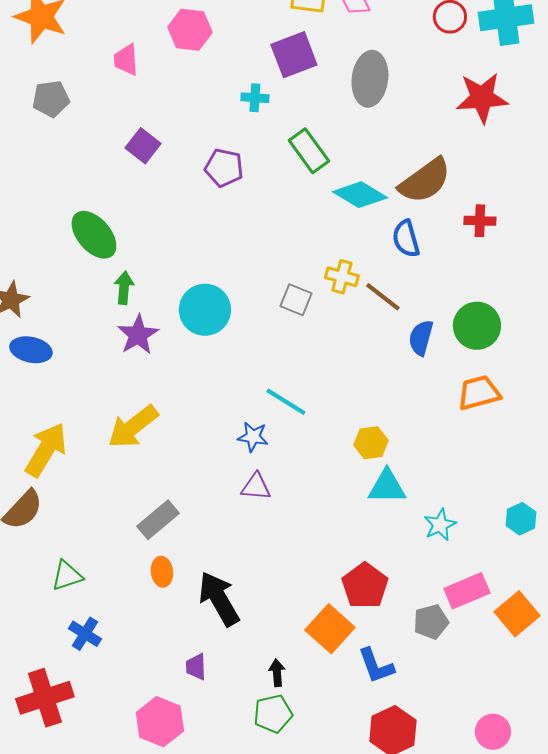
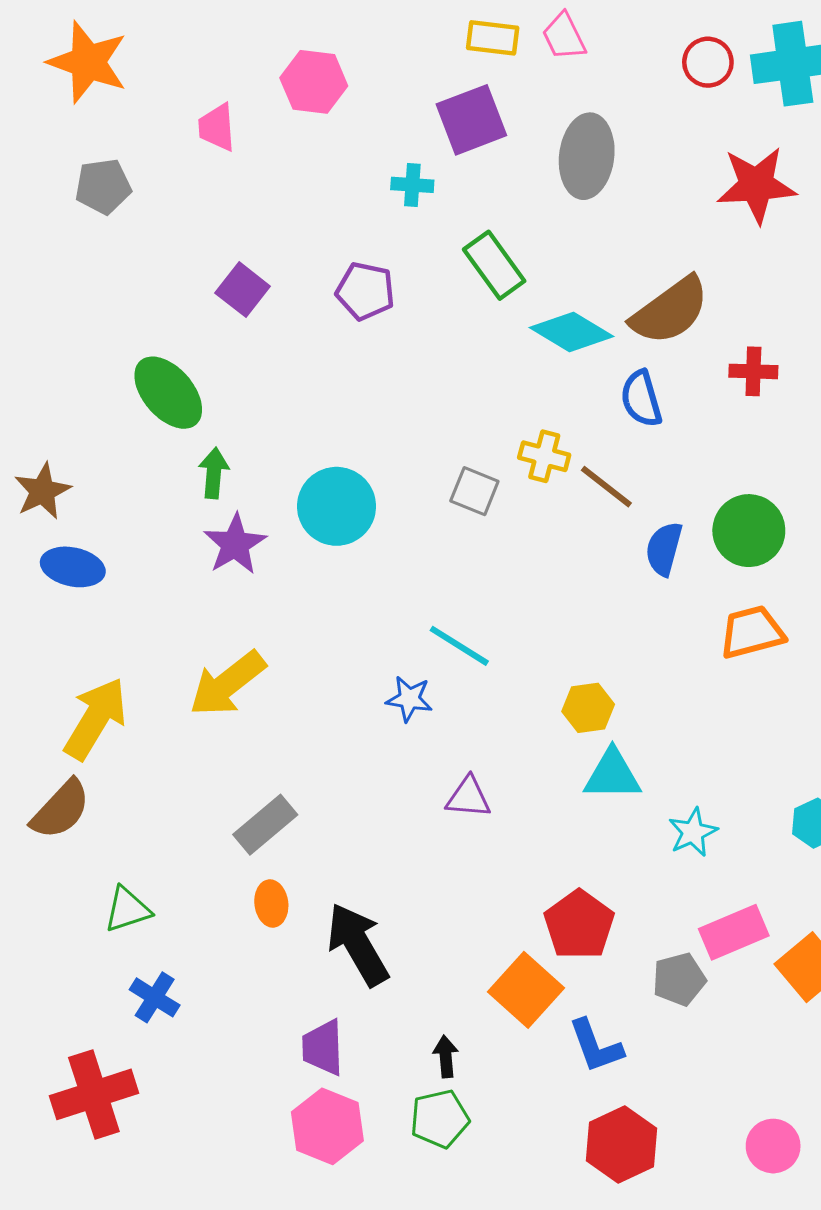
purple square: (143, 146) -> (243, 290), moved
purple triangle: (256, 487) -> (468, 797), moved
purple trapezoid: (196, 667) -> (323, 1047), size x1.4
pink hexagon: (160, 722) -> (327, 1126), moved

